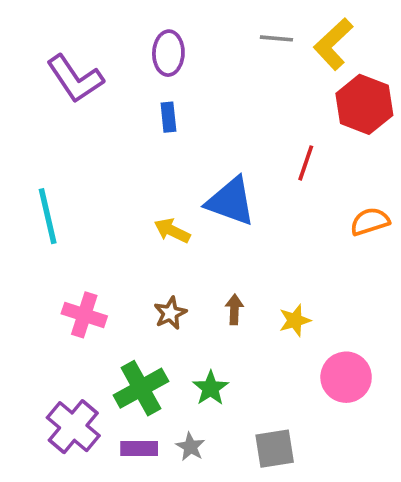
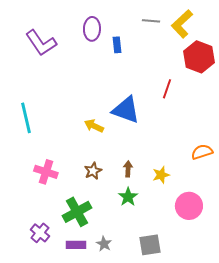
blue rectangle: (168, 117) -> (117, 45), moved
orange semicircle: (370, 222) -> (202, 152), moved
green star: (211, 388) -> (128, 197), moved
purple cross: (73, 427) -> (40, 233), size x0.7

